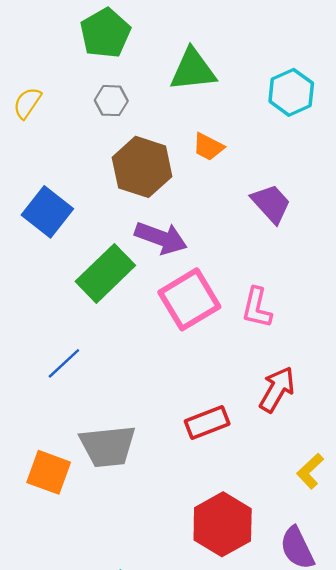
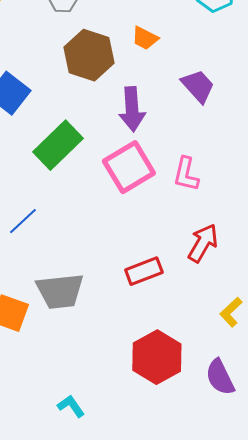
purple arrow: (161, 238) -> (132, 109), moved, turned 66

